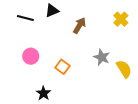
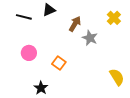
gray star: (102, 57) -> (90, 38), moved
yellow semicircle: (124, 69) -> (117, 77), moved

